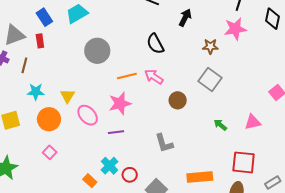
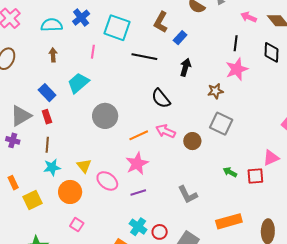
brown line: (24, 65) -> (47, 145), moved
brown circle: (178, 100) -> (192, 141), moved
green arrow: (220, 125) -> (230, 172), moved
red square: (244, 162) -> (255, 176), moved, size x0.7

